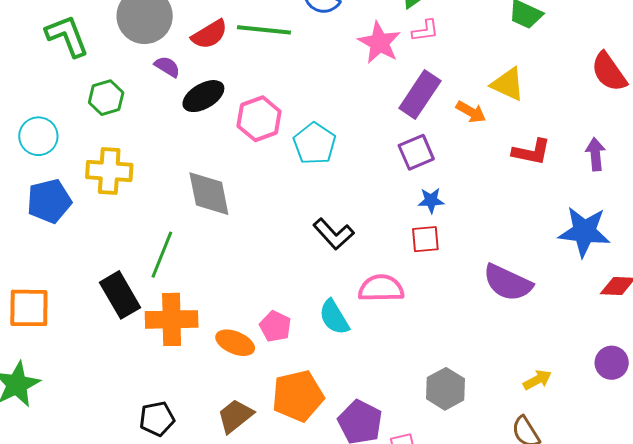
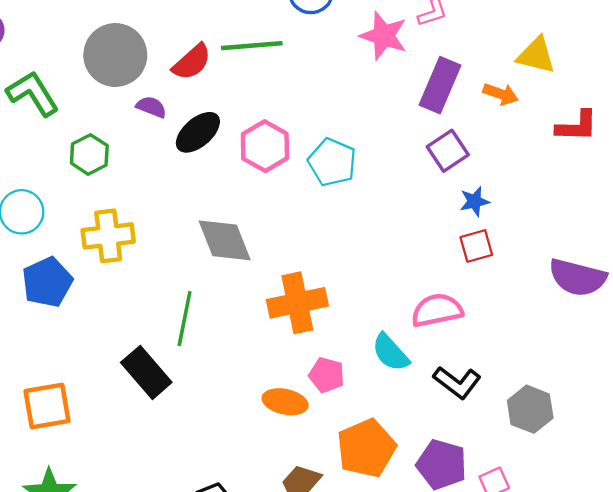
black L-shape: (334, 234) -> (457, 382), moved
orange cross: (172, 319) -> (297, 303), moved

